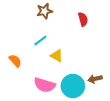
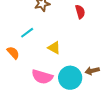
cyan line: (40, 40) -> (27, 33), moved

